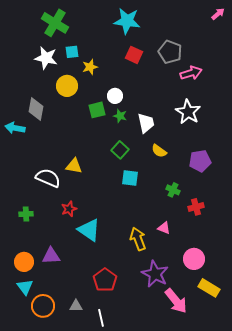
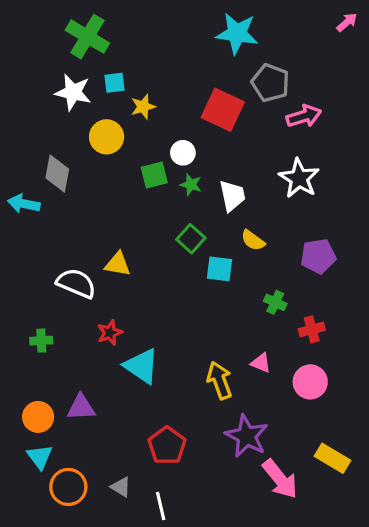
cyan star: (127, 21) -> (237, 33), moved
red square: (134, 55) -> (223, 110), moved, size x1.5
cyan square: (130, 178) -> (220, 269), moved
pink circle: (194, 259) -> (310, 382), moved
gray triangle: (76, 306) -> (121, 487), turned 32

